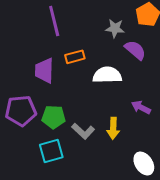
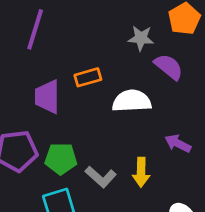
purple line: (54, 21) -> (35, 29), moved, turned 32

